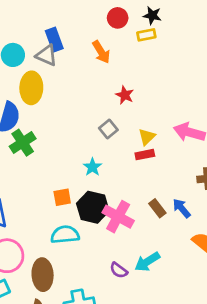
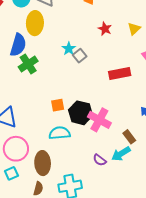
gray square: (108, 129) -> (80, 56), moved
yellow triangle: (147, 137) -> (134, 29), moved
red rectangle: (145, 155) -> (120, 73), size x1.5
cyan star: (92, 167) -> (69, 49), moved
brown rectangle: (157, 208) -> (129, 137), moved

